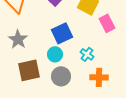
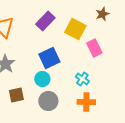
cyan cross: (87, 54) -> (82, 79), moved
brown square: (29, 70) -> (16, 95), size x0.7

